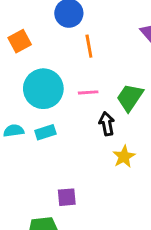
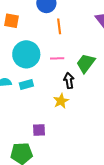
orange square: (20, 41) -> (11, 21), turned 35
yellow star: (124, 157) -> (61, 101), moved

